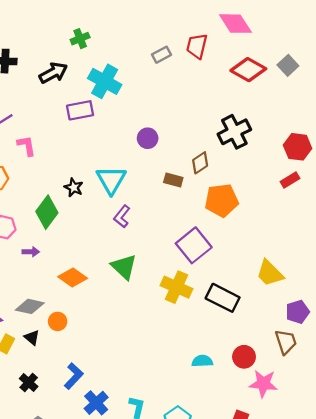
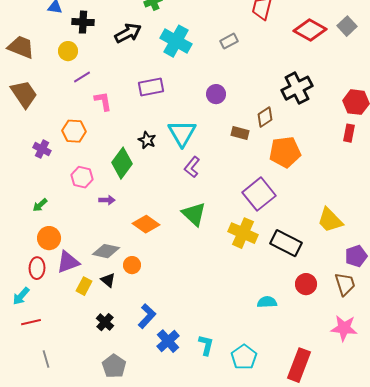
gray rectangle: (162, 55) -> (229, 41), moved
purple rectangle: (80, 110) -> (151, 87), moved
red rectangle: (290, 180) -> (349, 133), turned -48
red circle: (244, 357) -> (306, 284), moved
pink star: (263, 384) -> (344, 328), moved

